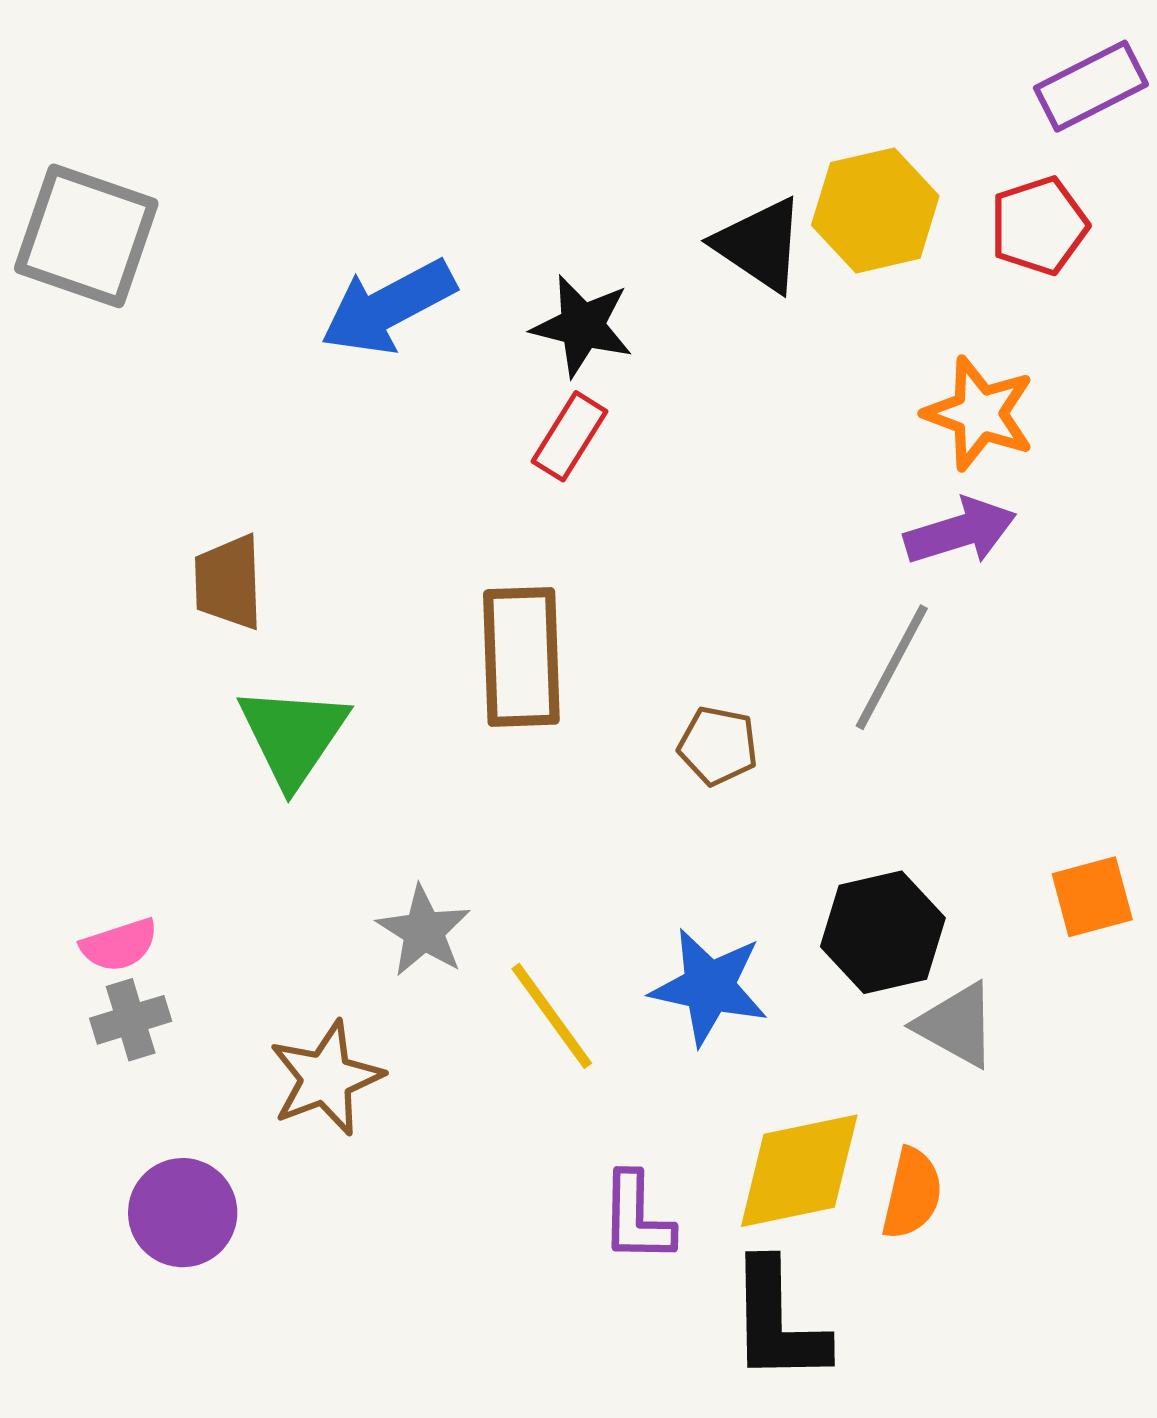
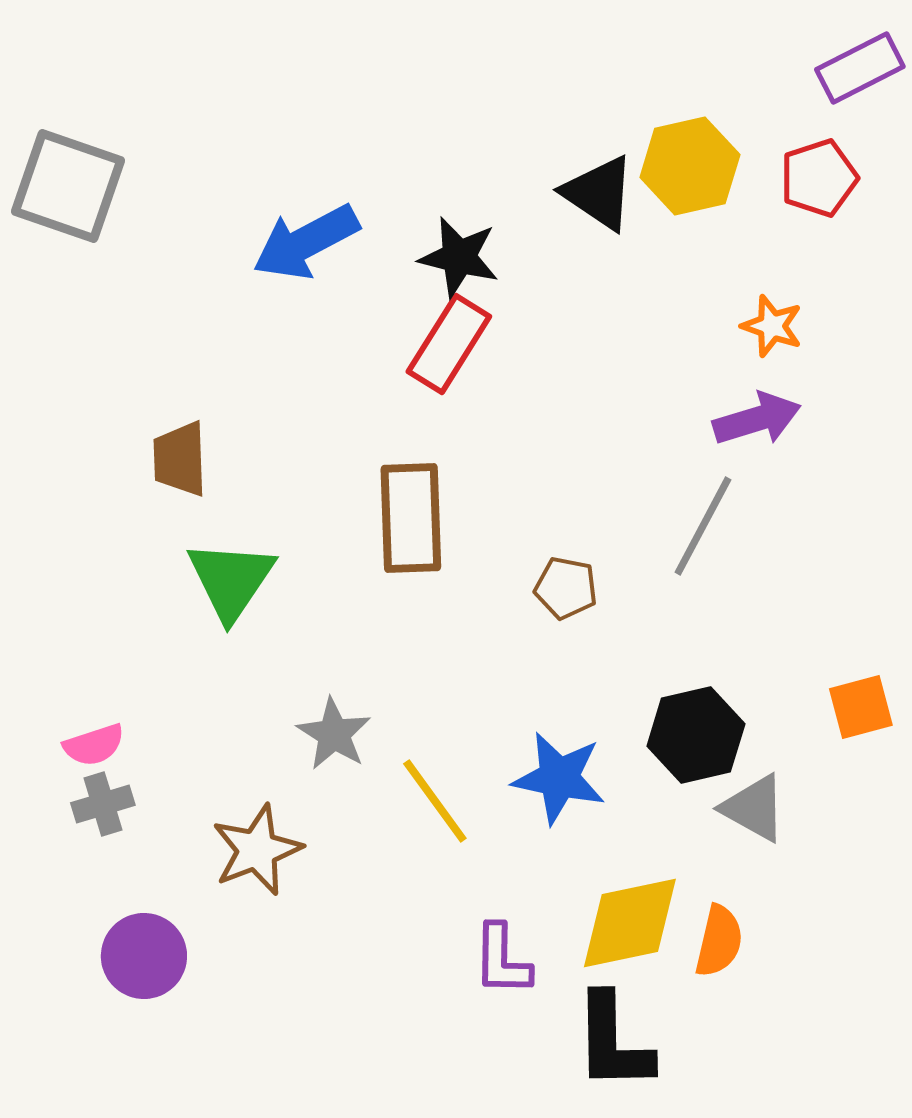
orange star: (979, 413) -> (772, 326), size x0.7
red rectangle: (570, 436) -> (449, 344), size x1.4

